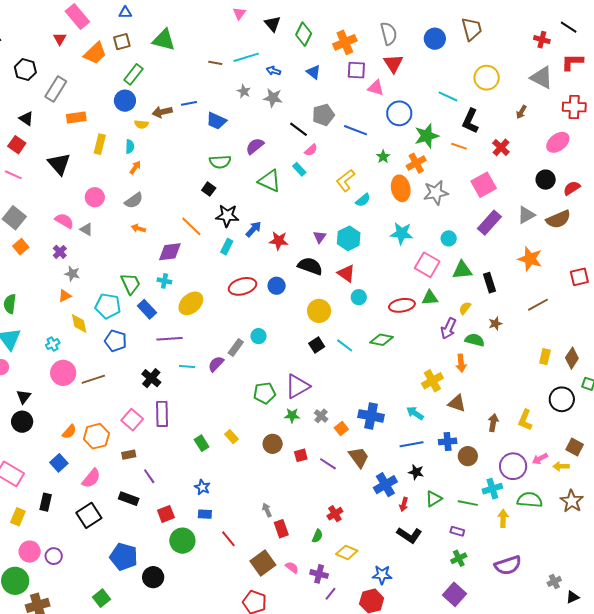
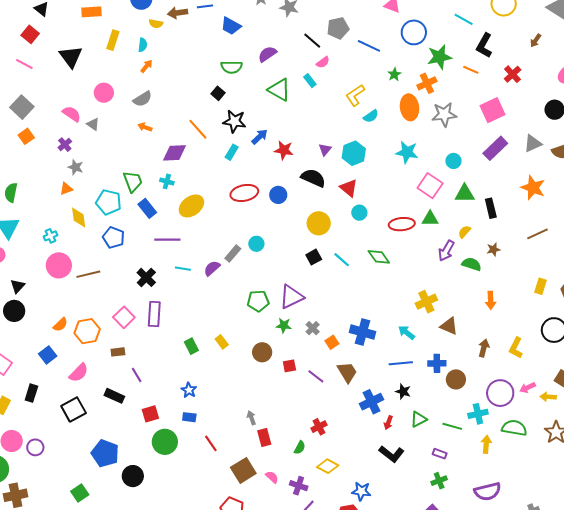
green diamond: (382, 340) -> (379, 257), turned 40
orange arrow: (461, 363) -> (491, 300), moved

